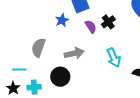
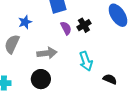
blue star: (62, 20) -> (25, 22), moved
black circle: (60, 77) -> (41, 79), moved

